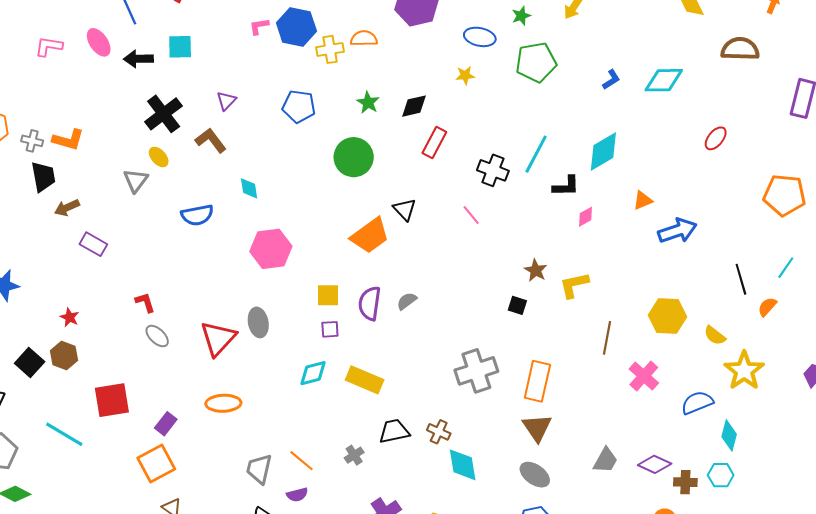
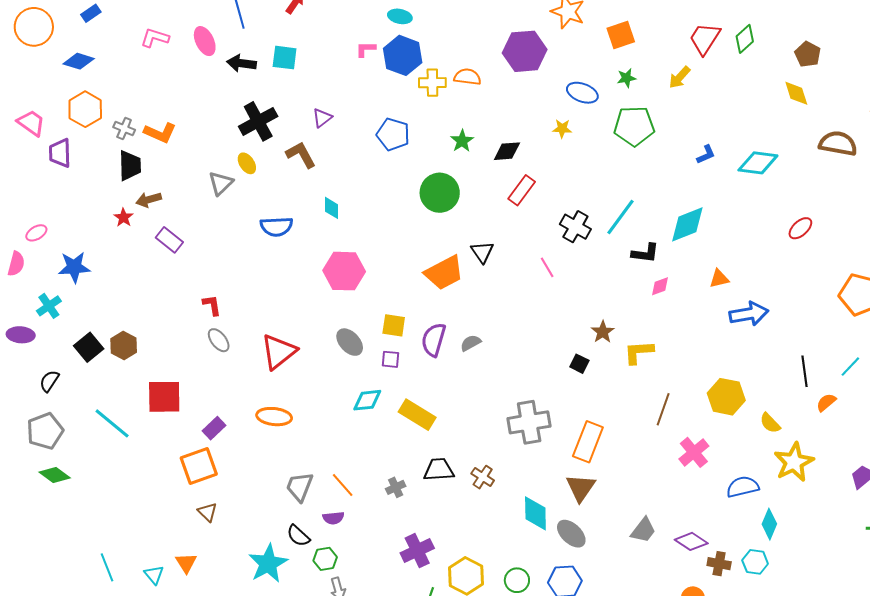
red star: (70, 317) -> (123, 217), moved
gray ellipse: (258, 322) -> (350, 342), moved, turned -40
cyan diamond: (463, 465) -> (535, 513), moved

